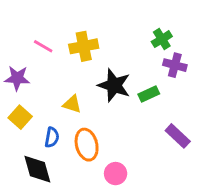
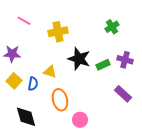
pink line: (43, 46) -> (24, 21), moved
purple cross: (175, 65) -> (125, 60), moved
blue semicircle: (52, 137) -> (33, 84), moved

